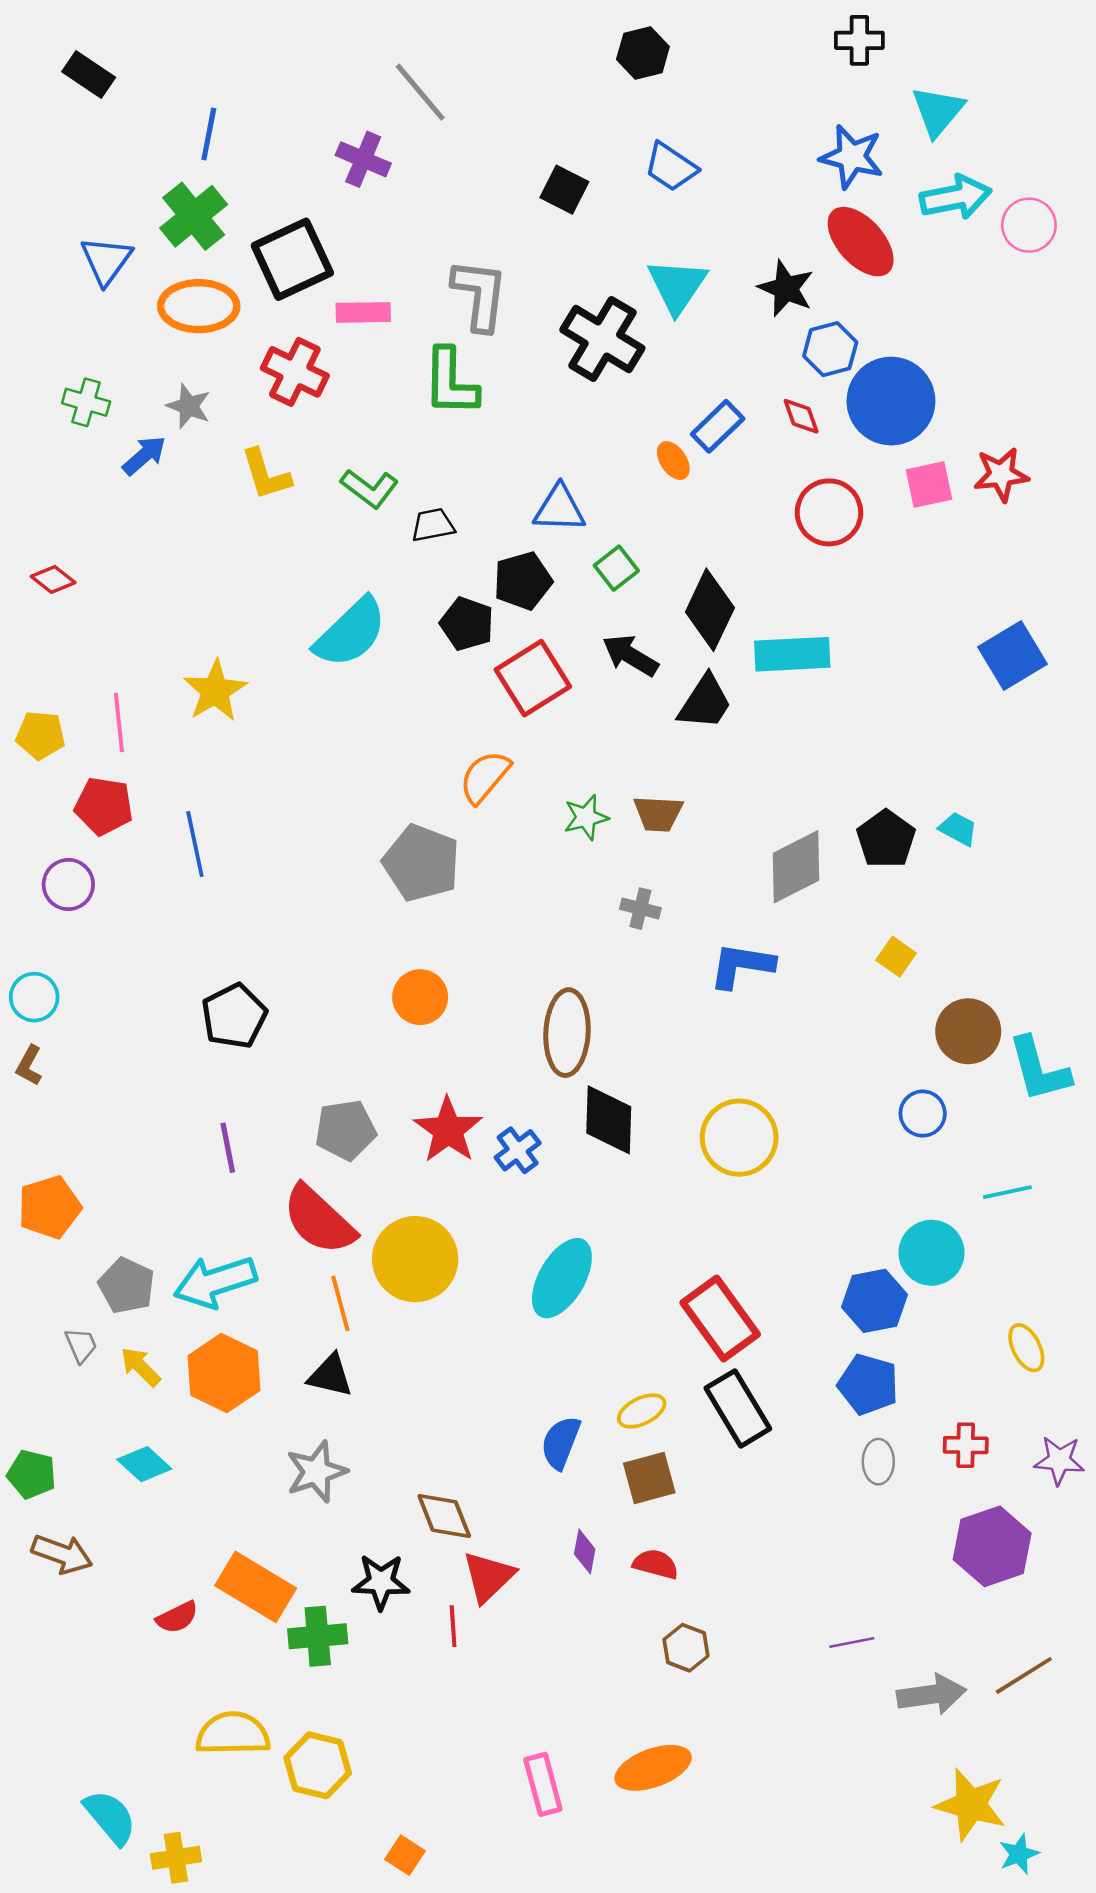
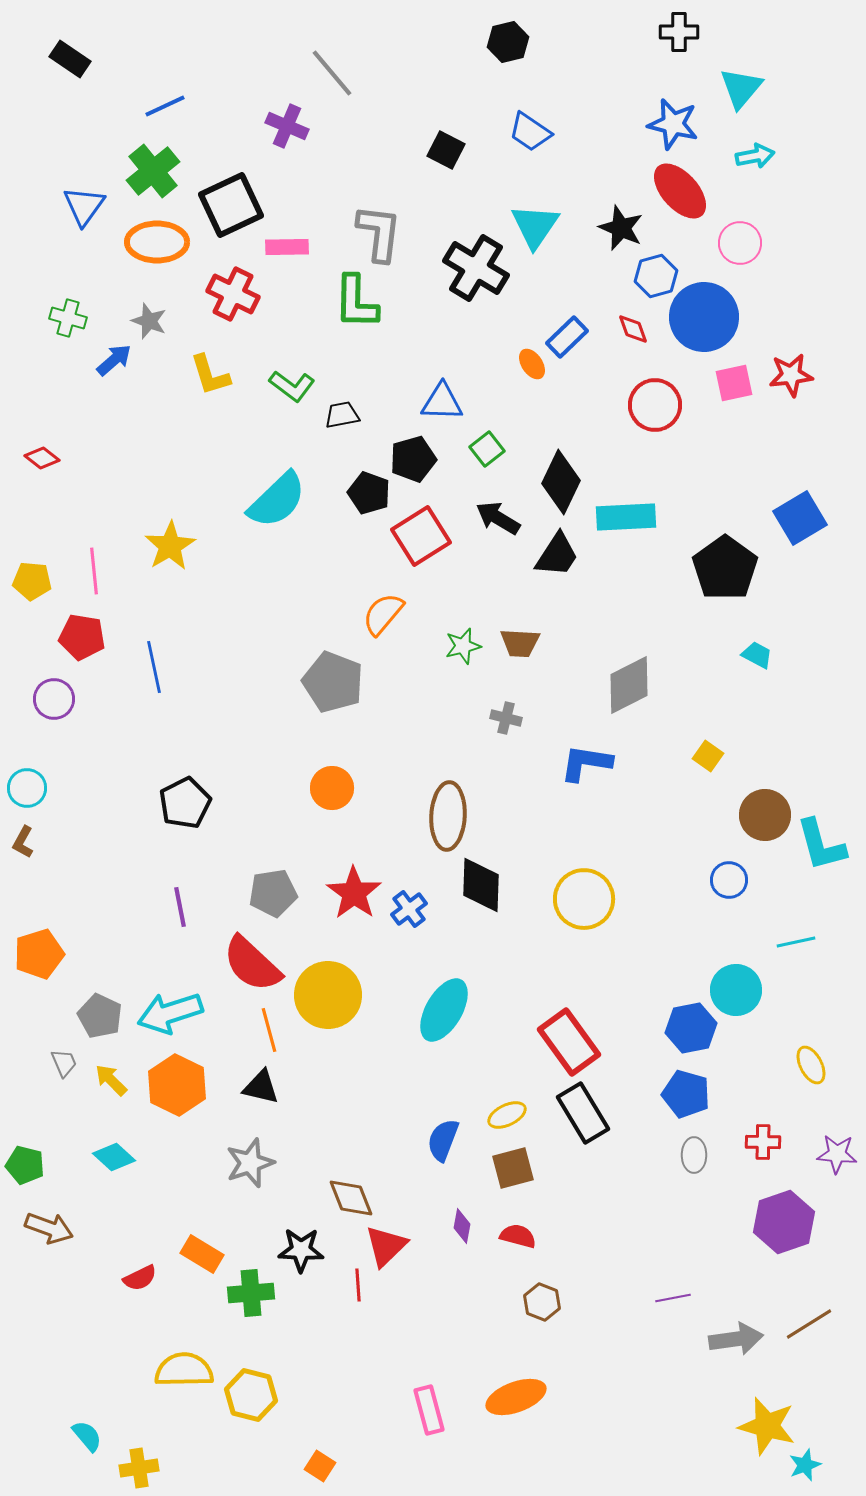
blue line: (209, 134) -> (165, 106), turned 54
cyan arrow: (956, 197) -> (755, 156), size x0.7
pink circle: (1029, 225) -> (740, 243), moved
black pentagon: (886, 839) -> (725, 568), moved, size x1.4
orange rectangle: (256, 1587) -> (202, 1254), size x0.7
cyan semicircle: (110, 1817) -> (87, 1436), size x0.7

